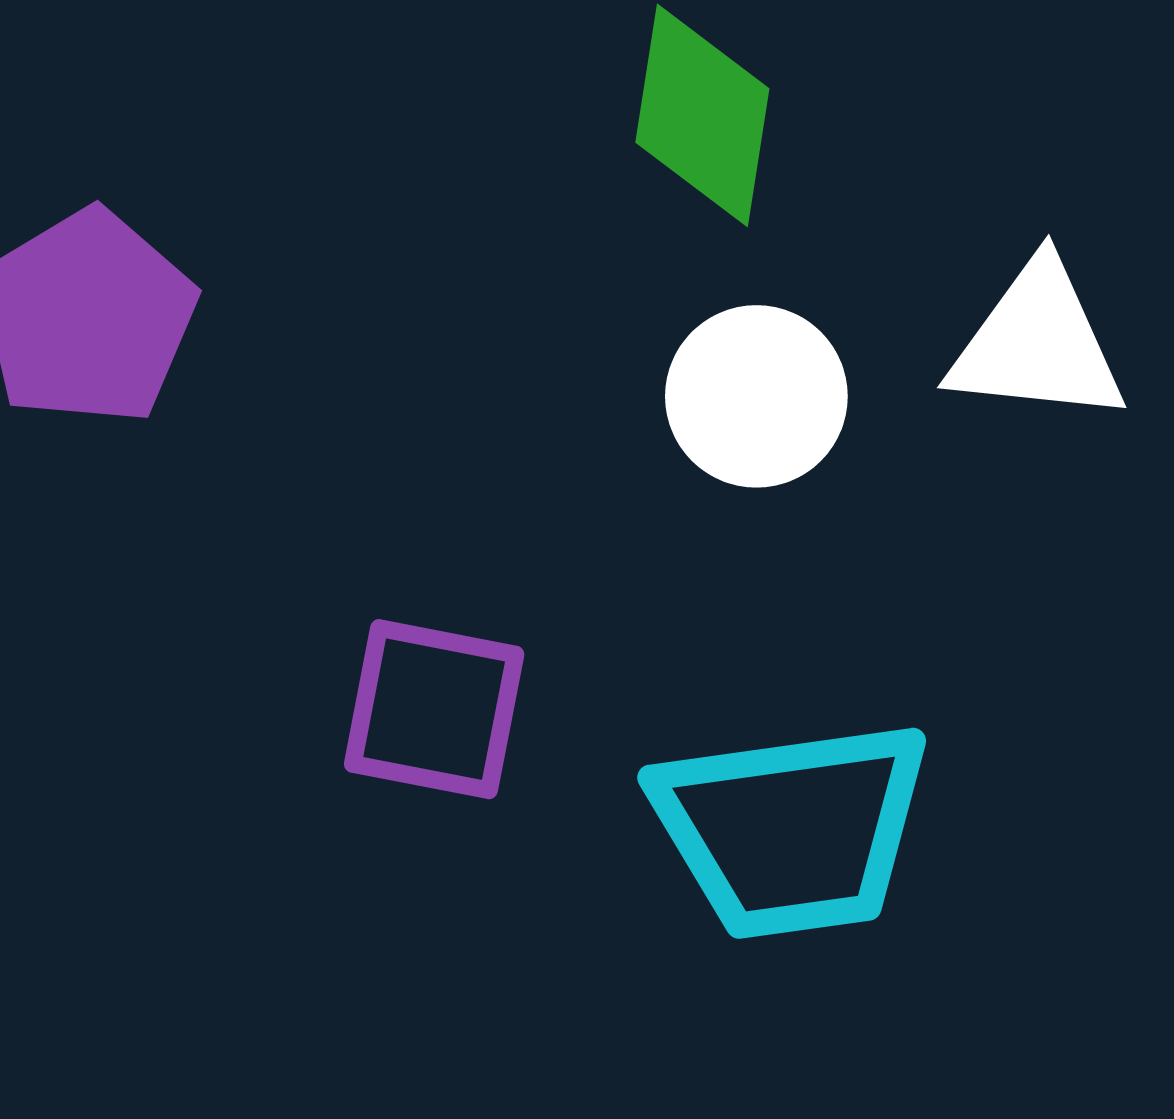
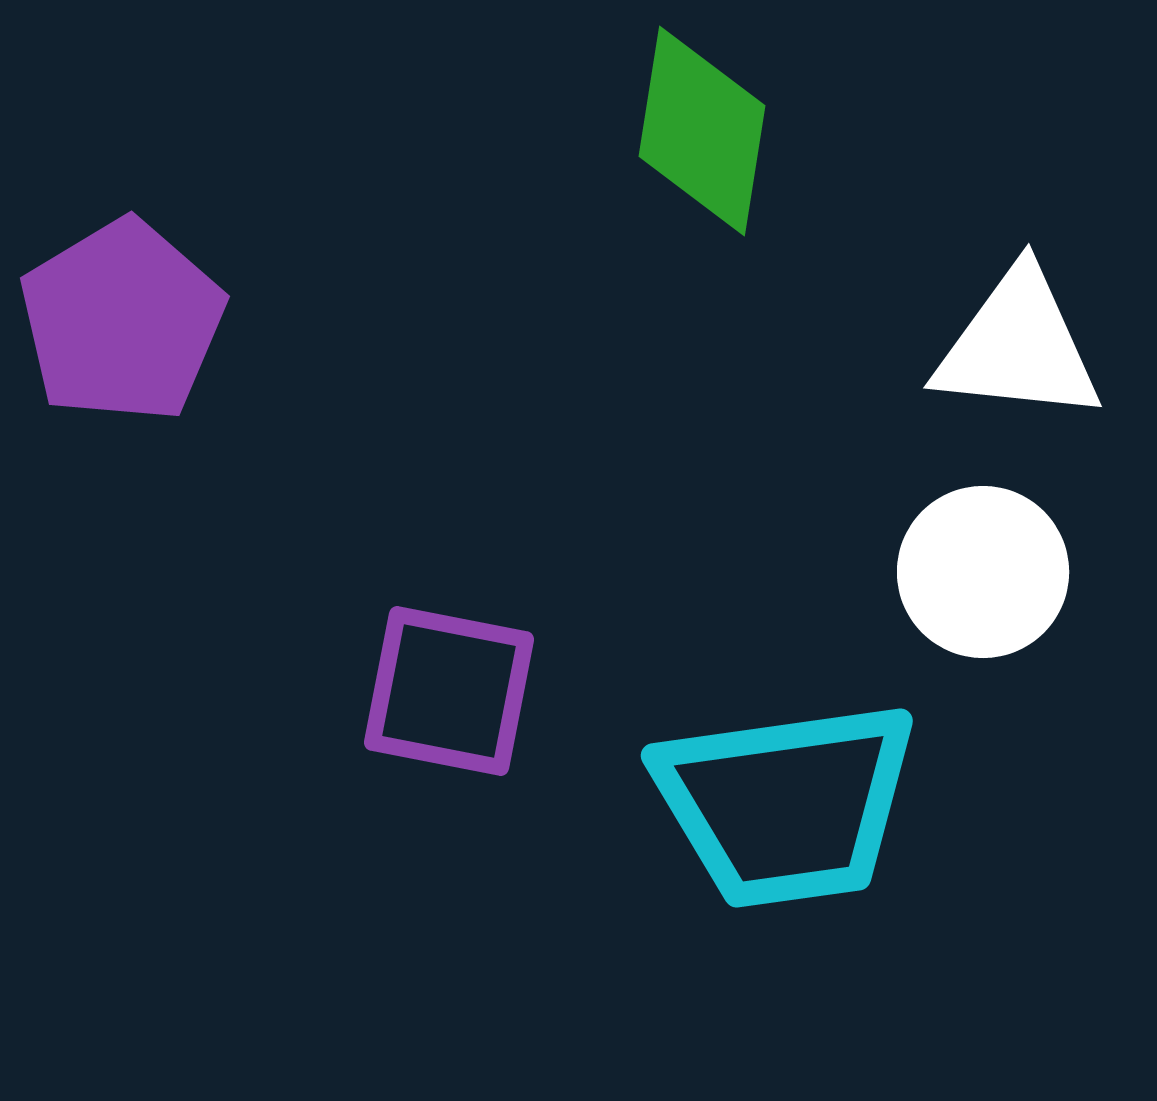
white circle: (756, 396) -> (983, 572), moved

